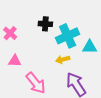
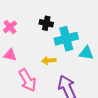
yellow arrow: (63, 59) -> (49, 61), moved

